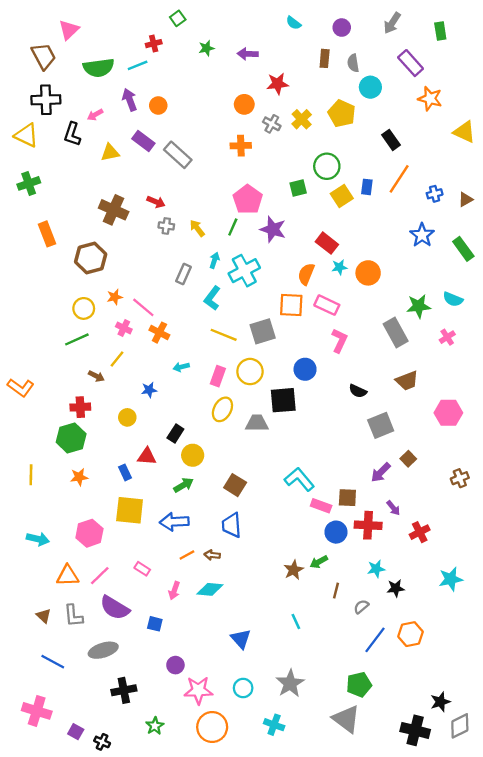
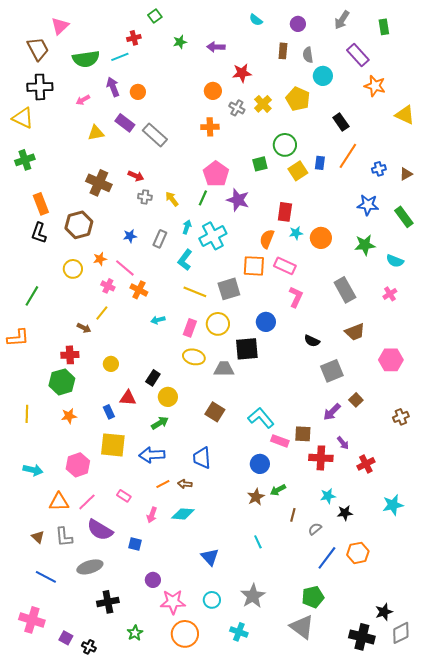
black L-shape: (72, 134) -> (39, 233), moved
blue star: (422, 235) -> (368, 205), turned -30
red rectangle: (327, 243) -> (285, 212), turned 60
green star: (419, 306) -> (365, 245), moved
green line: (77, 339) -> (32, 296), moved, turned -35
orange L-shape: (21, 388) -> (18, 338), turned -40
blue star: (149, 390) -> (130, 236), moved
yellow ellipse: (222, 409) -> (194, 357), turned 75
brown square: (235, 485) -> (215, 412), moved
blue circle: (336, 532) -> (260, 464), moved

